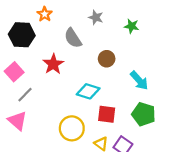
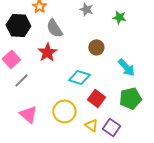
gray semicircle: (73, 38) -> (54, 28), moved
red square: (107, 114) -> (96, 98), turned 30
green pentagon: (144, 114) -> (130, 98), turned -30
pink triangle: (17, 121) -> (28, 114), moved

